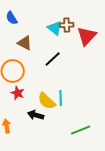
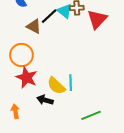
black line: (53, 59) -> (49, 16), moved
red star: (18, 93) -> (27, 78), size x1.5

